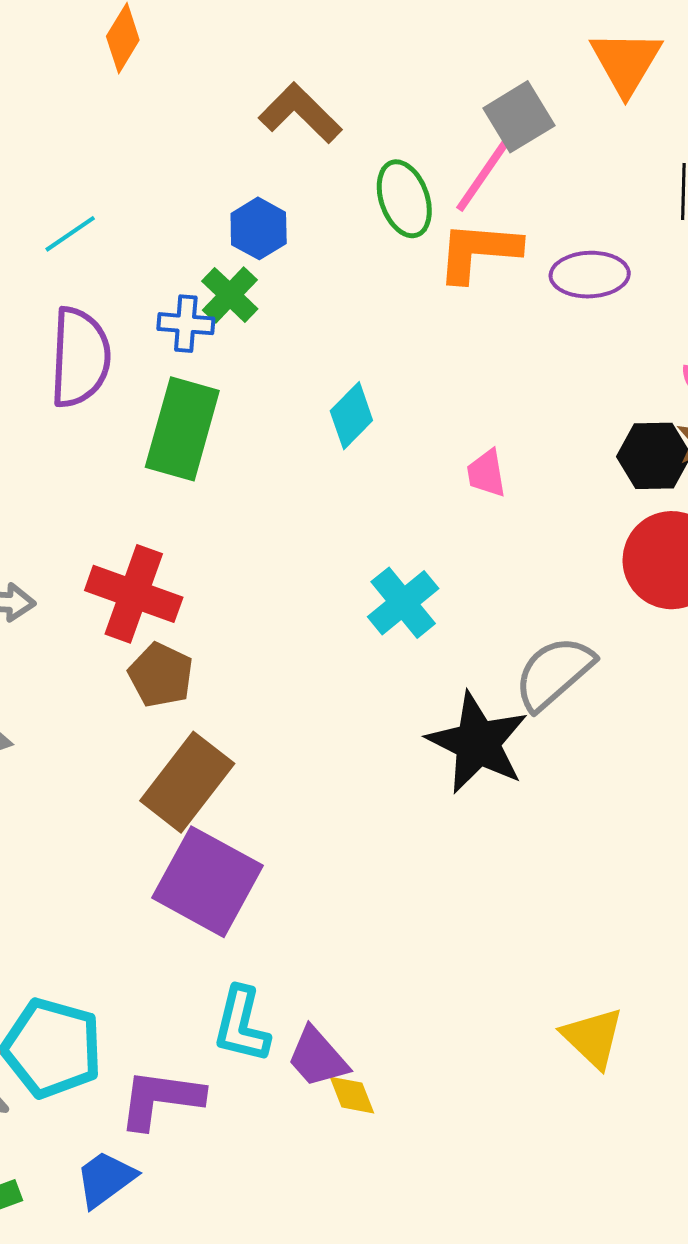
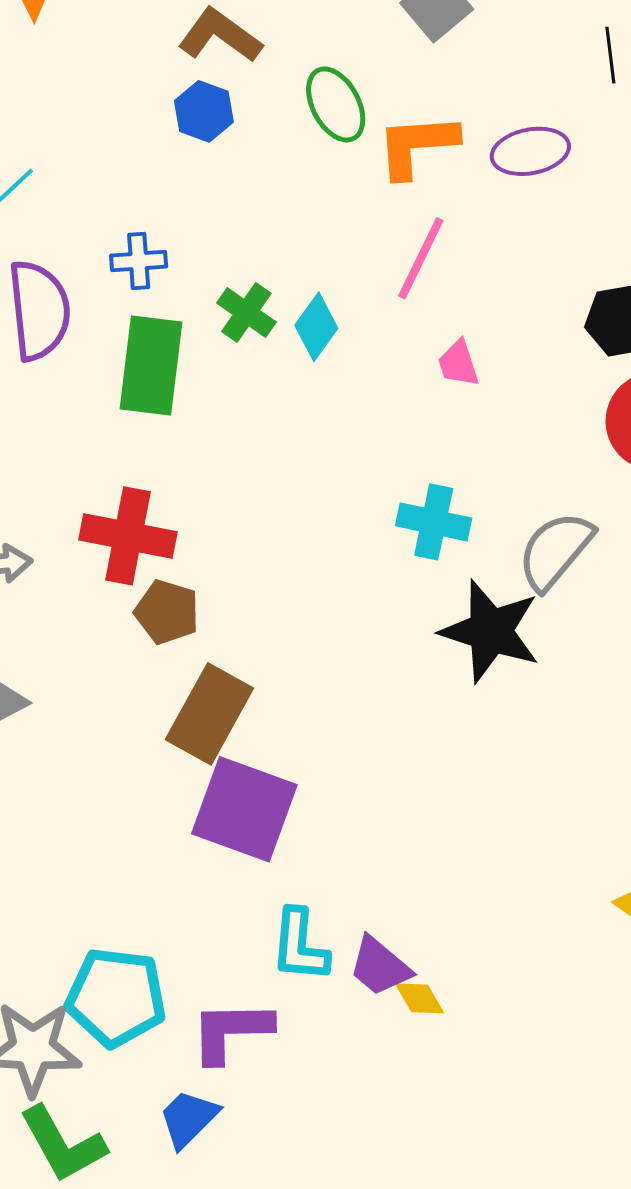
pink line: (484, 174) -> (421, 258), moved
blue hexagon: (259, 228) -> (204, 111), moved
green cross: (230, 295) -> (246, 312), moved
cyan cross: (403, 603) -> (434, 522), moved, turned -30

